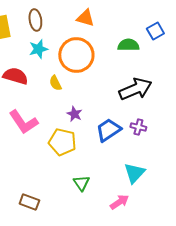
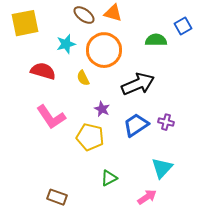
brown ellipse: (35, 20) -> (84, 15), moved, turned -45
black arrow: (135, 89) -> (138, 84), moved
green triangle: (81, 183) -> (109, 178), turned 36

